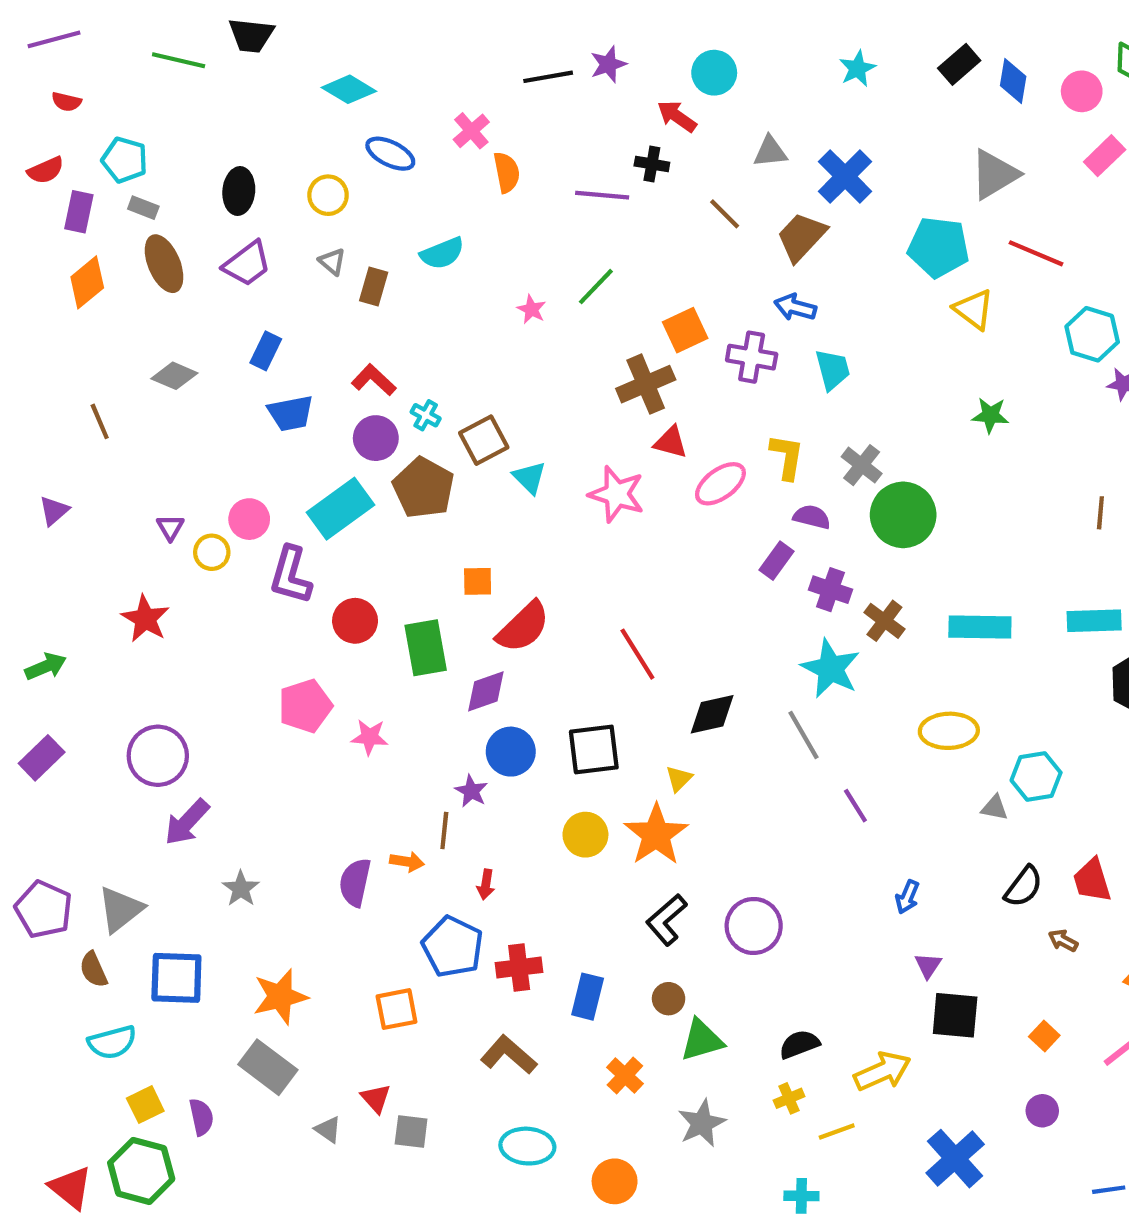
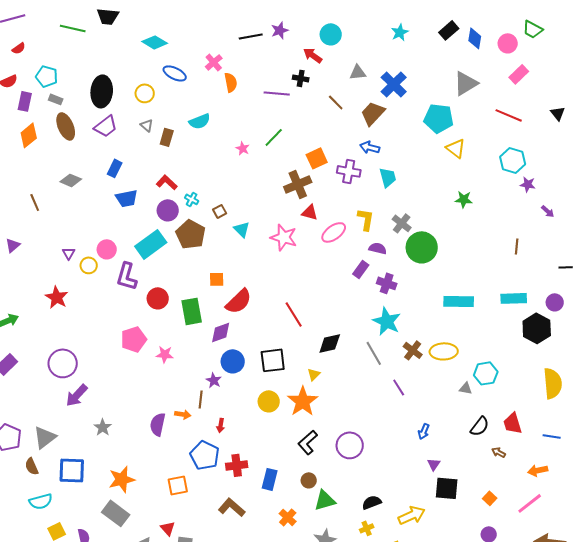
red semicircle: (66, 102) -> (19, 48), turned -48
black ellipse: (239, 191) -> (102, 91), size x1.4
red line: (1036, 253) -> (509, 115), moved
brown square: (484, 440) -> (220, 211), size x0.6
brown cross: (884, 621) -> (413, 350), moved

